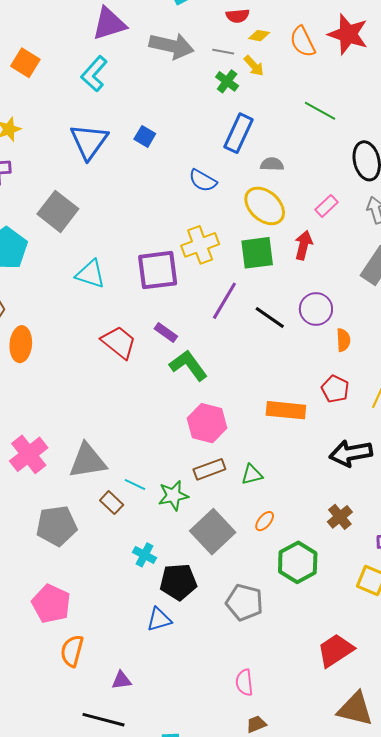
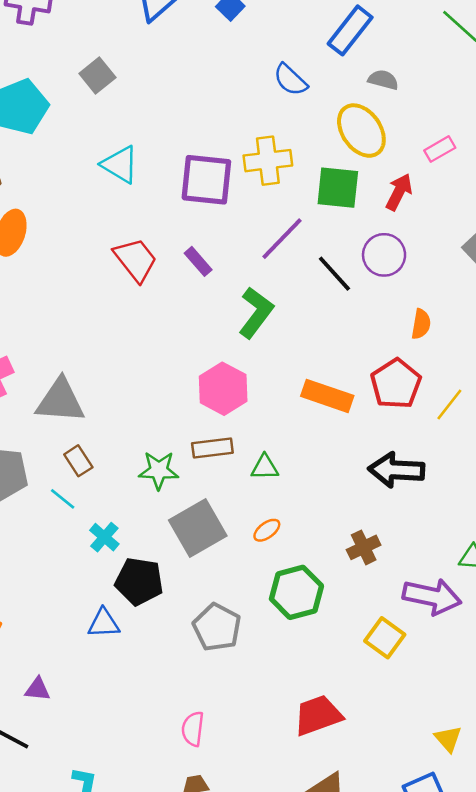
gray square: (58, 211) -> (97, 75), size x0.7
purple circle: (316, 309) -> (384, 255), moved
green L-shape: (188, 365) -> (256, 313), moved, turned 60
red pentagon: (335, 389) -> (396, 384), size x1.4
cyan line: (135, 485) -> (63, 499), moved

